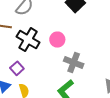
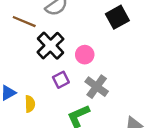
purple square: (17, 68) -> (61, 80), moved

